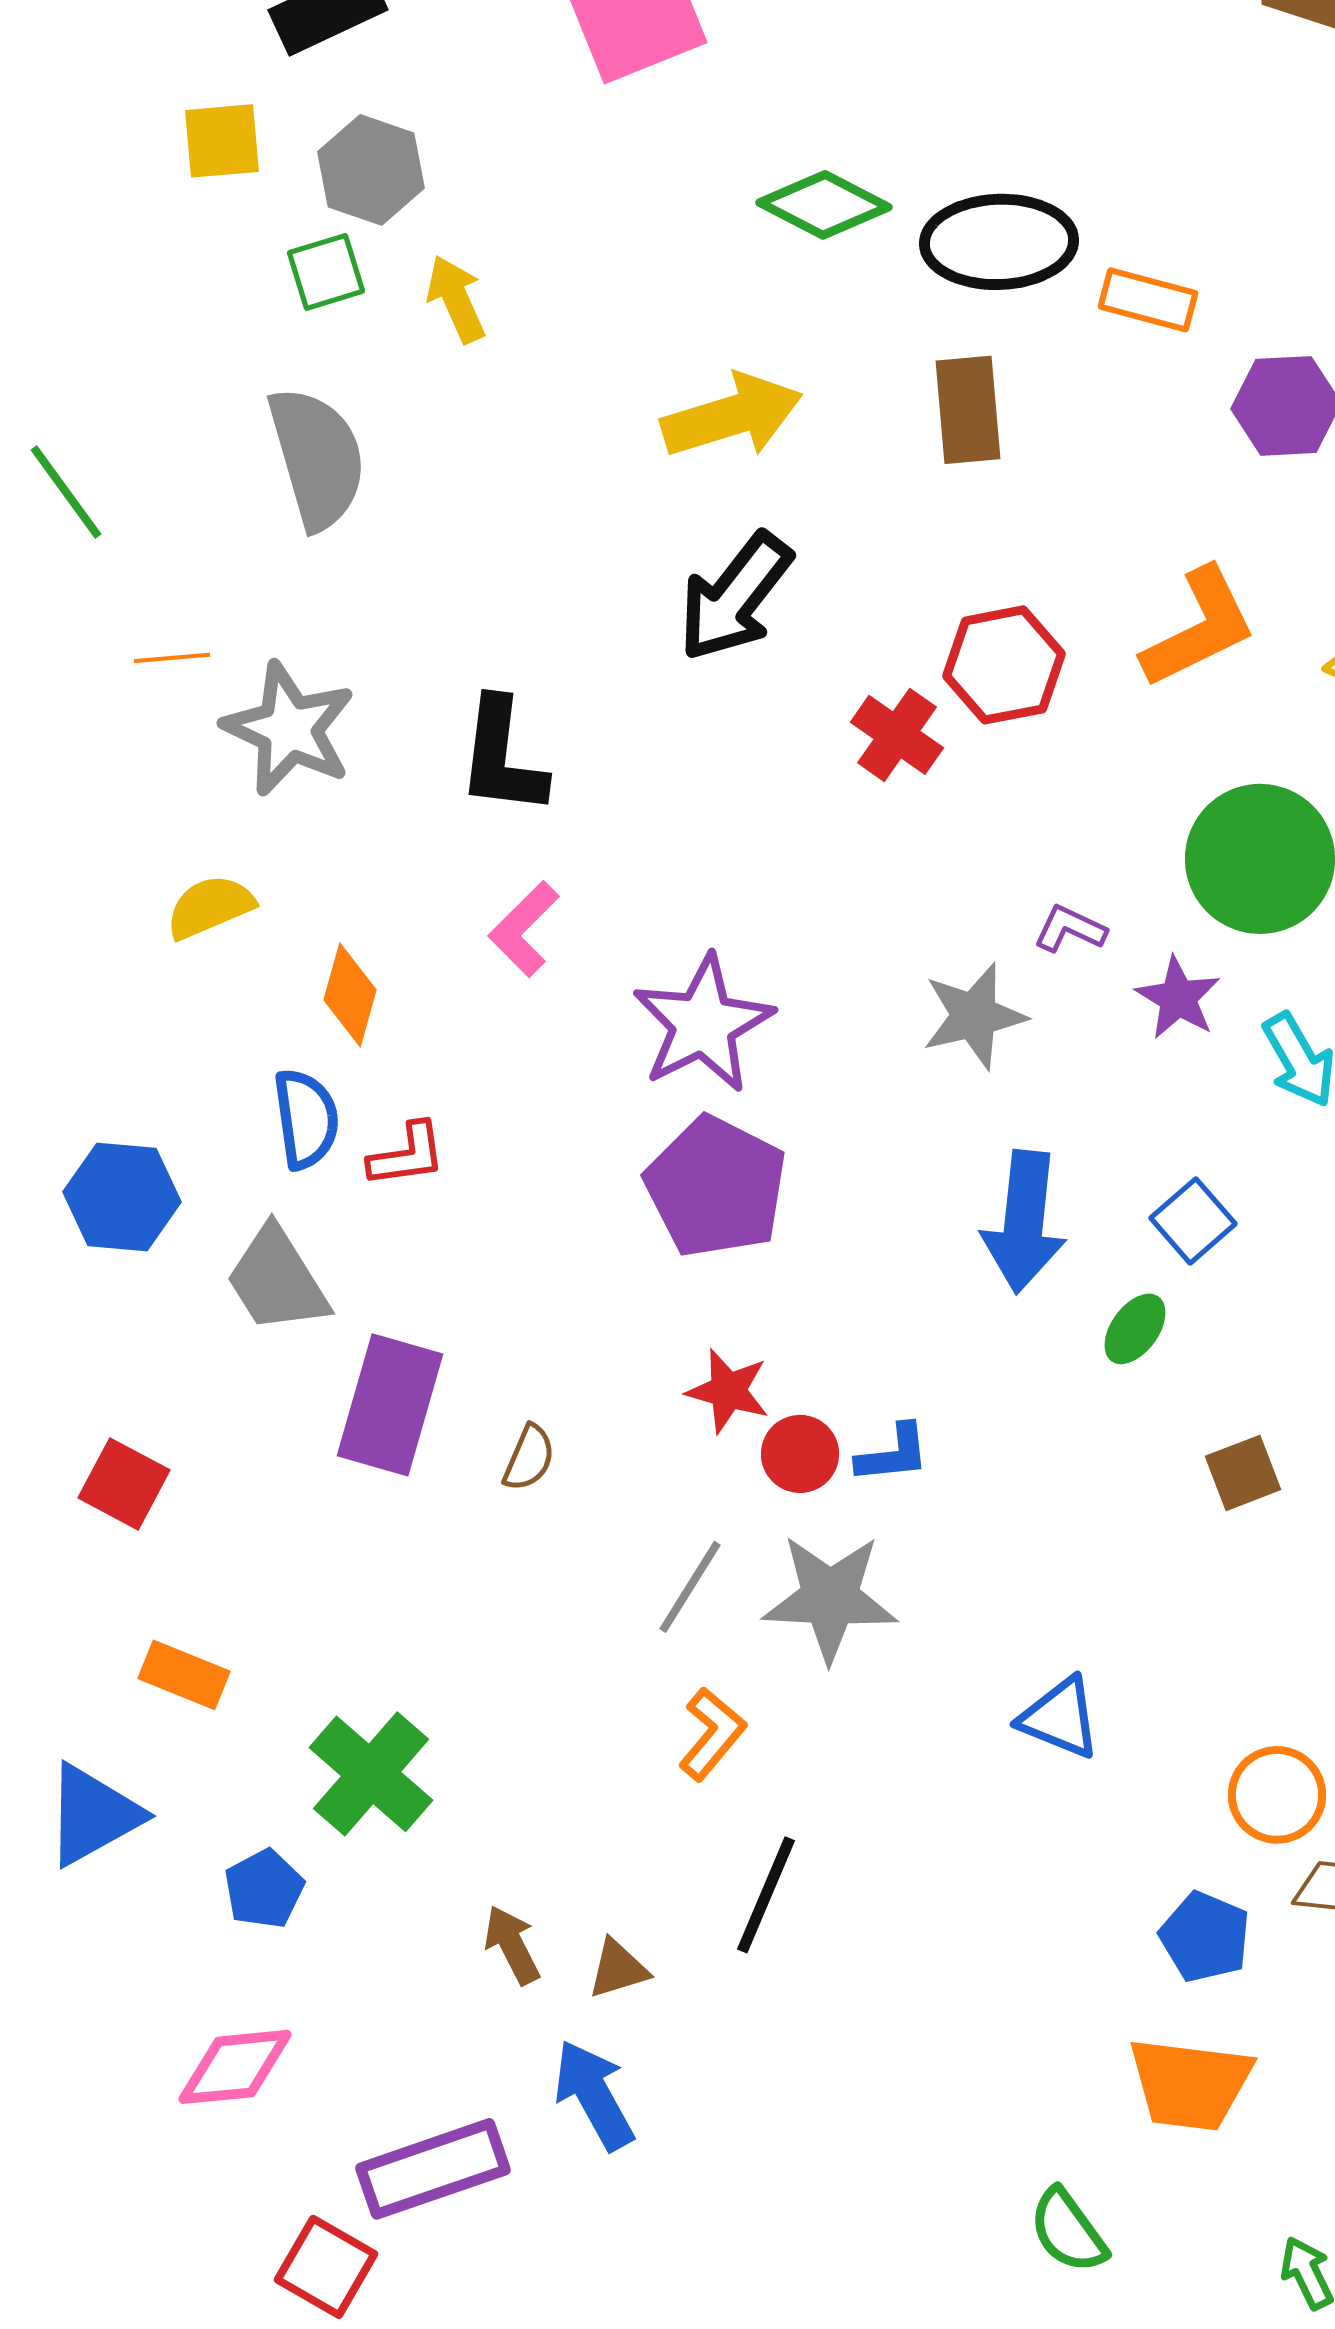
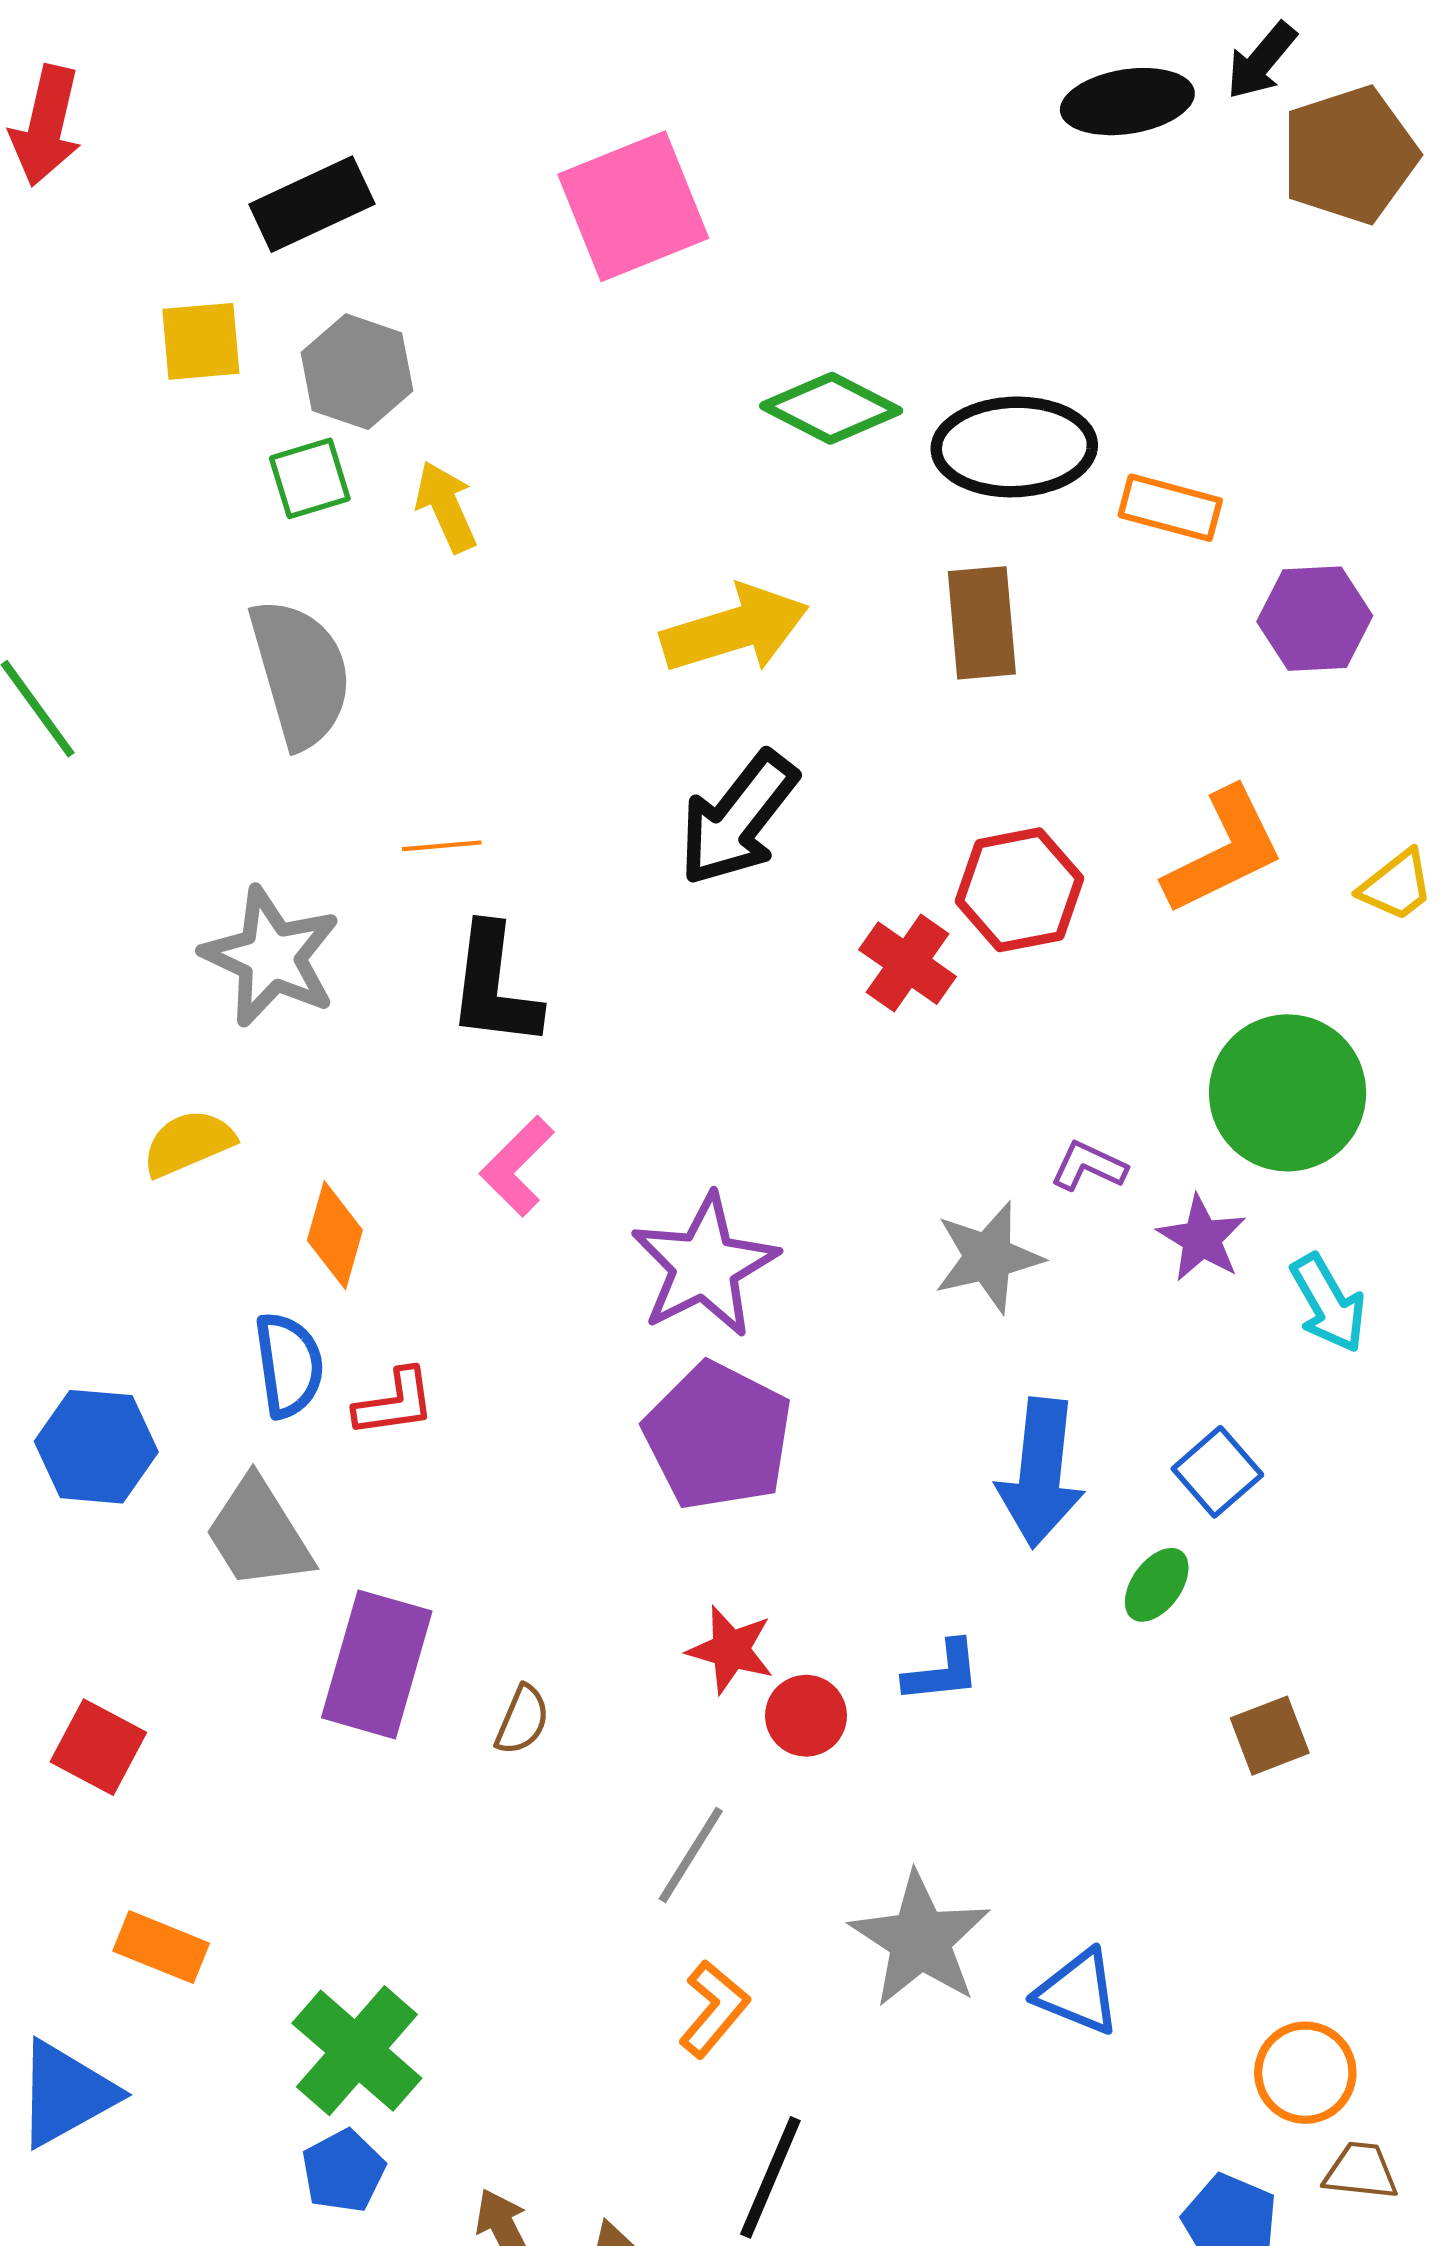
orange line: (172, 658) -> (442, 846), moved
blue L-shape: (893, 1454) -> (942, 1672), moved
gray star: (830, 1598) -> (920, 1940), moved, turned 30
blue pentagon: (264, 1889) -> (343, 2171), moved

